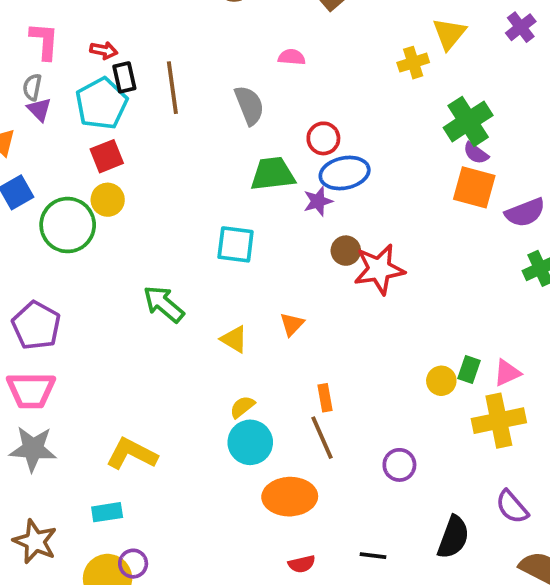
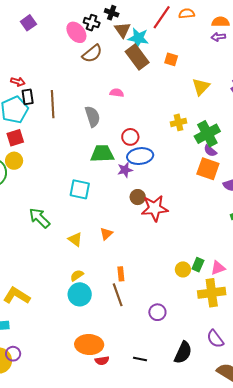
yellow cross: (413, 63) -> (178, 122), moved
orange ellipse: (290, 497) -> (89, 345), moved

